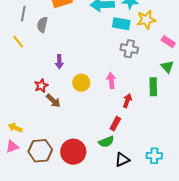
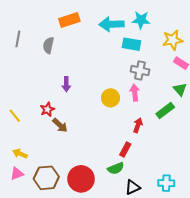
gray line: (23, 14) -> (18, 39), moved
yellow star: (146, 20) -> (173, 40), moved
yellow line: (18, 42) -> (15, 116), moved
pink arrow: (111, 81) -> (135, 93), moved
yellow circle: (81, 83) -> (110, 98), moved
green rectangle: (153, 87) -> (165, 110), turned 54

